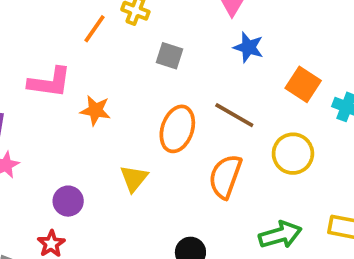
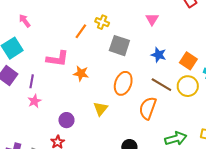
blue star: (248, 47) -> (159, 55), moved
gray square: (169, 56) -> (119, 46), size x1.5
brown line: (234, 115) -> (161, 85), moved
yellow circle: (293, 154) -> (188, 86), moved

